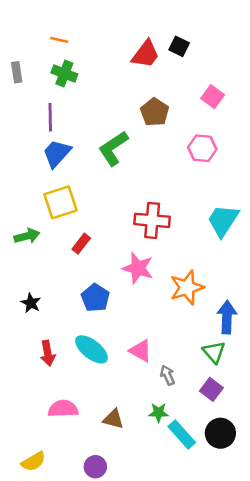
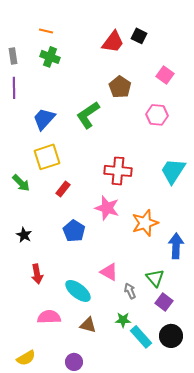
purple line: (50, 117) -> (14, 88), moved
green arrow: (27, 236) -> (21, 183), turned 60
cyan ellipse: (91, 349) -> (78, 291), moved
green triangle: (214, 352) -> (155, 278), moved

